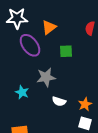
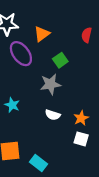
green square: (66, 51) -> (60, 60), turned -32
gray star: (46, 77) -> (50, 84), moved

